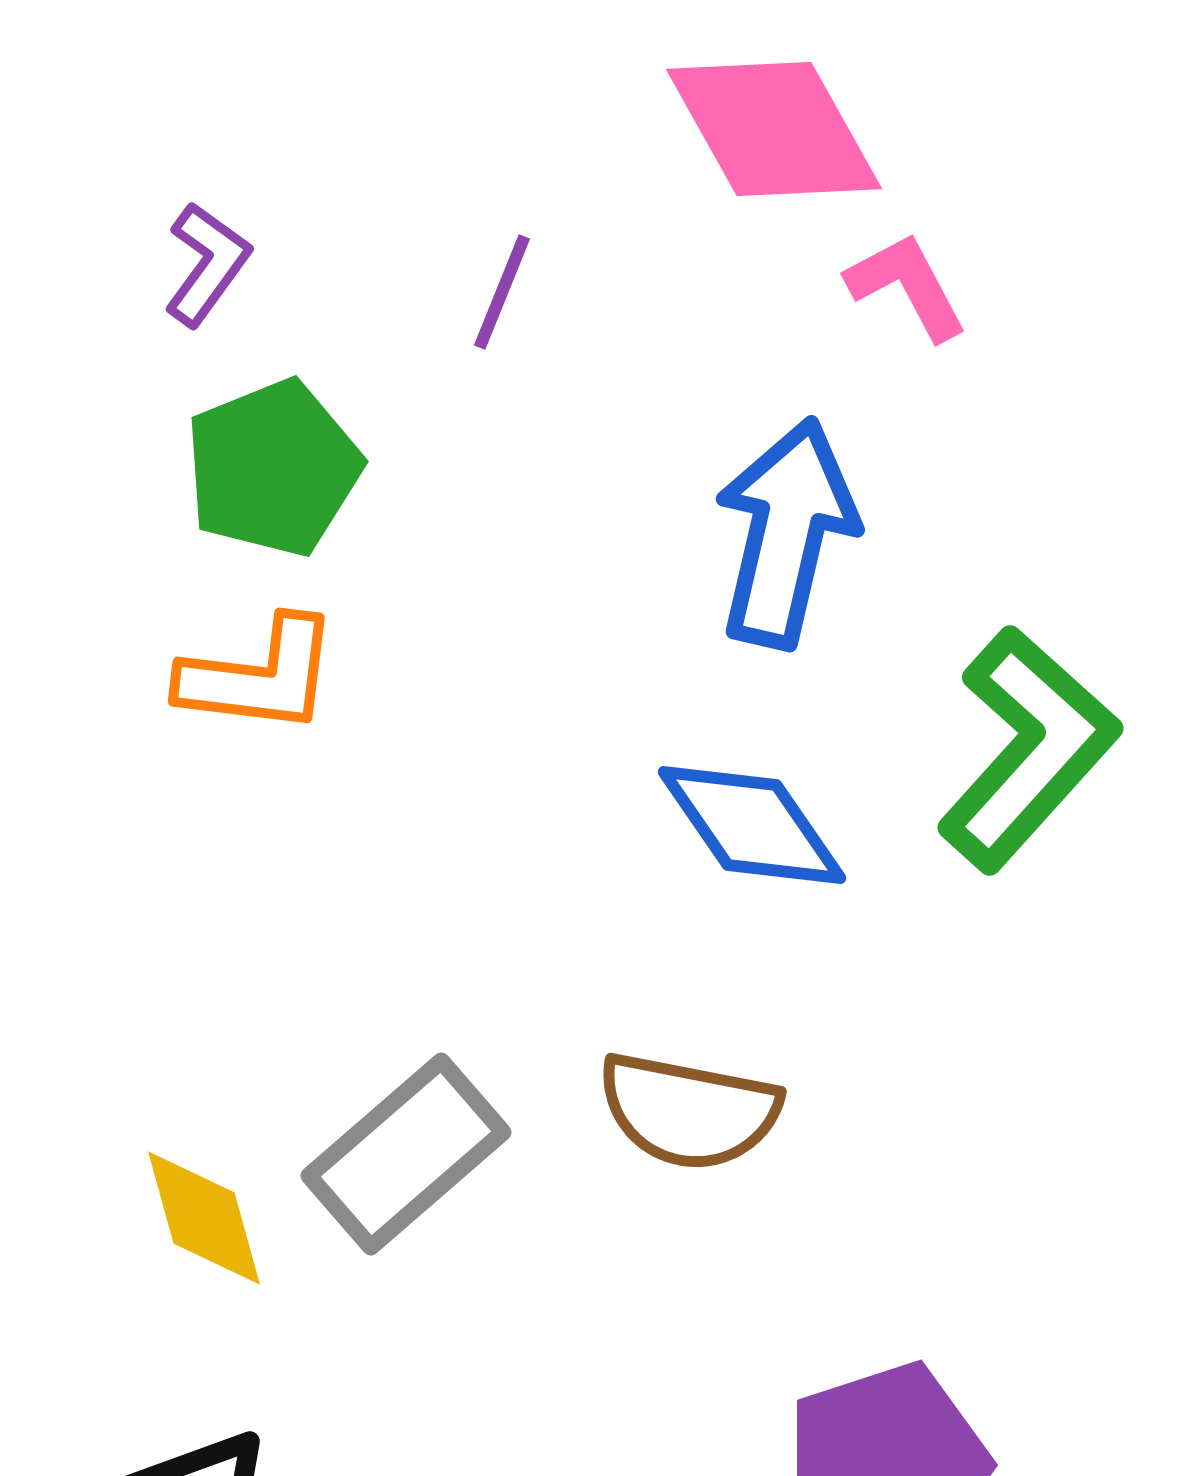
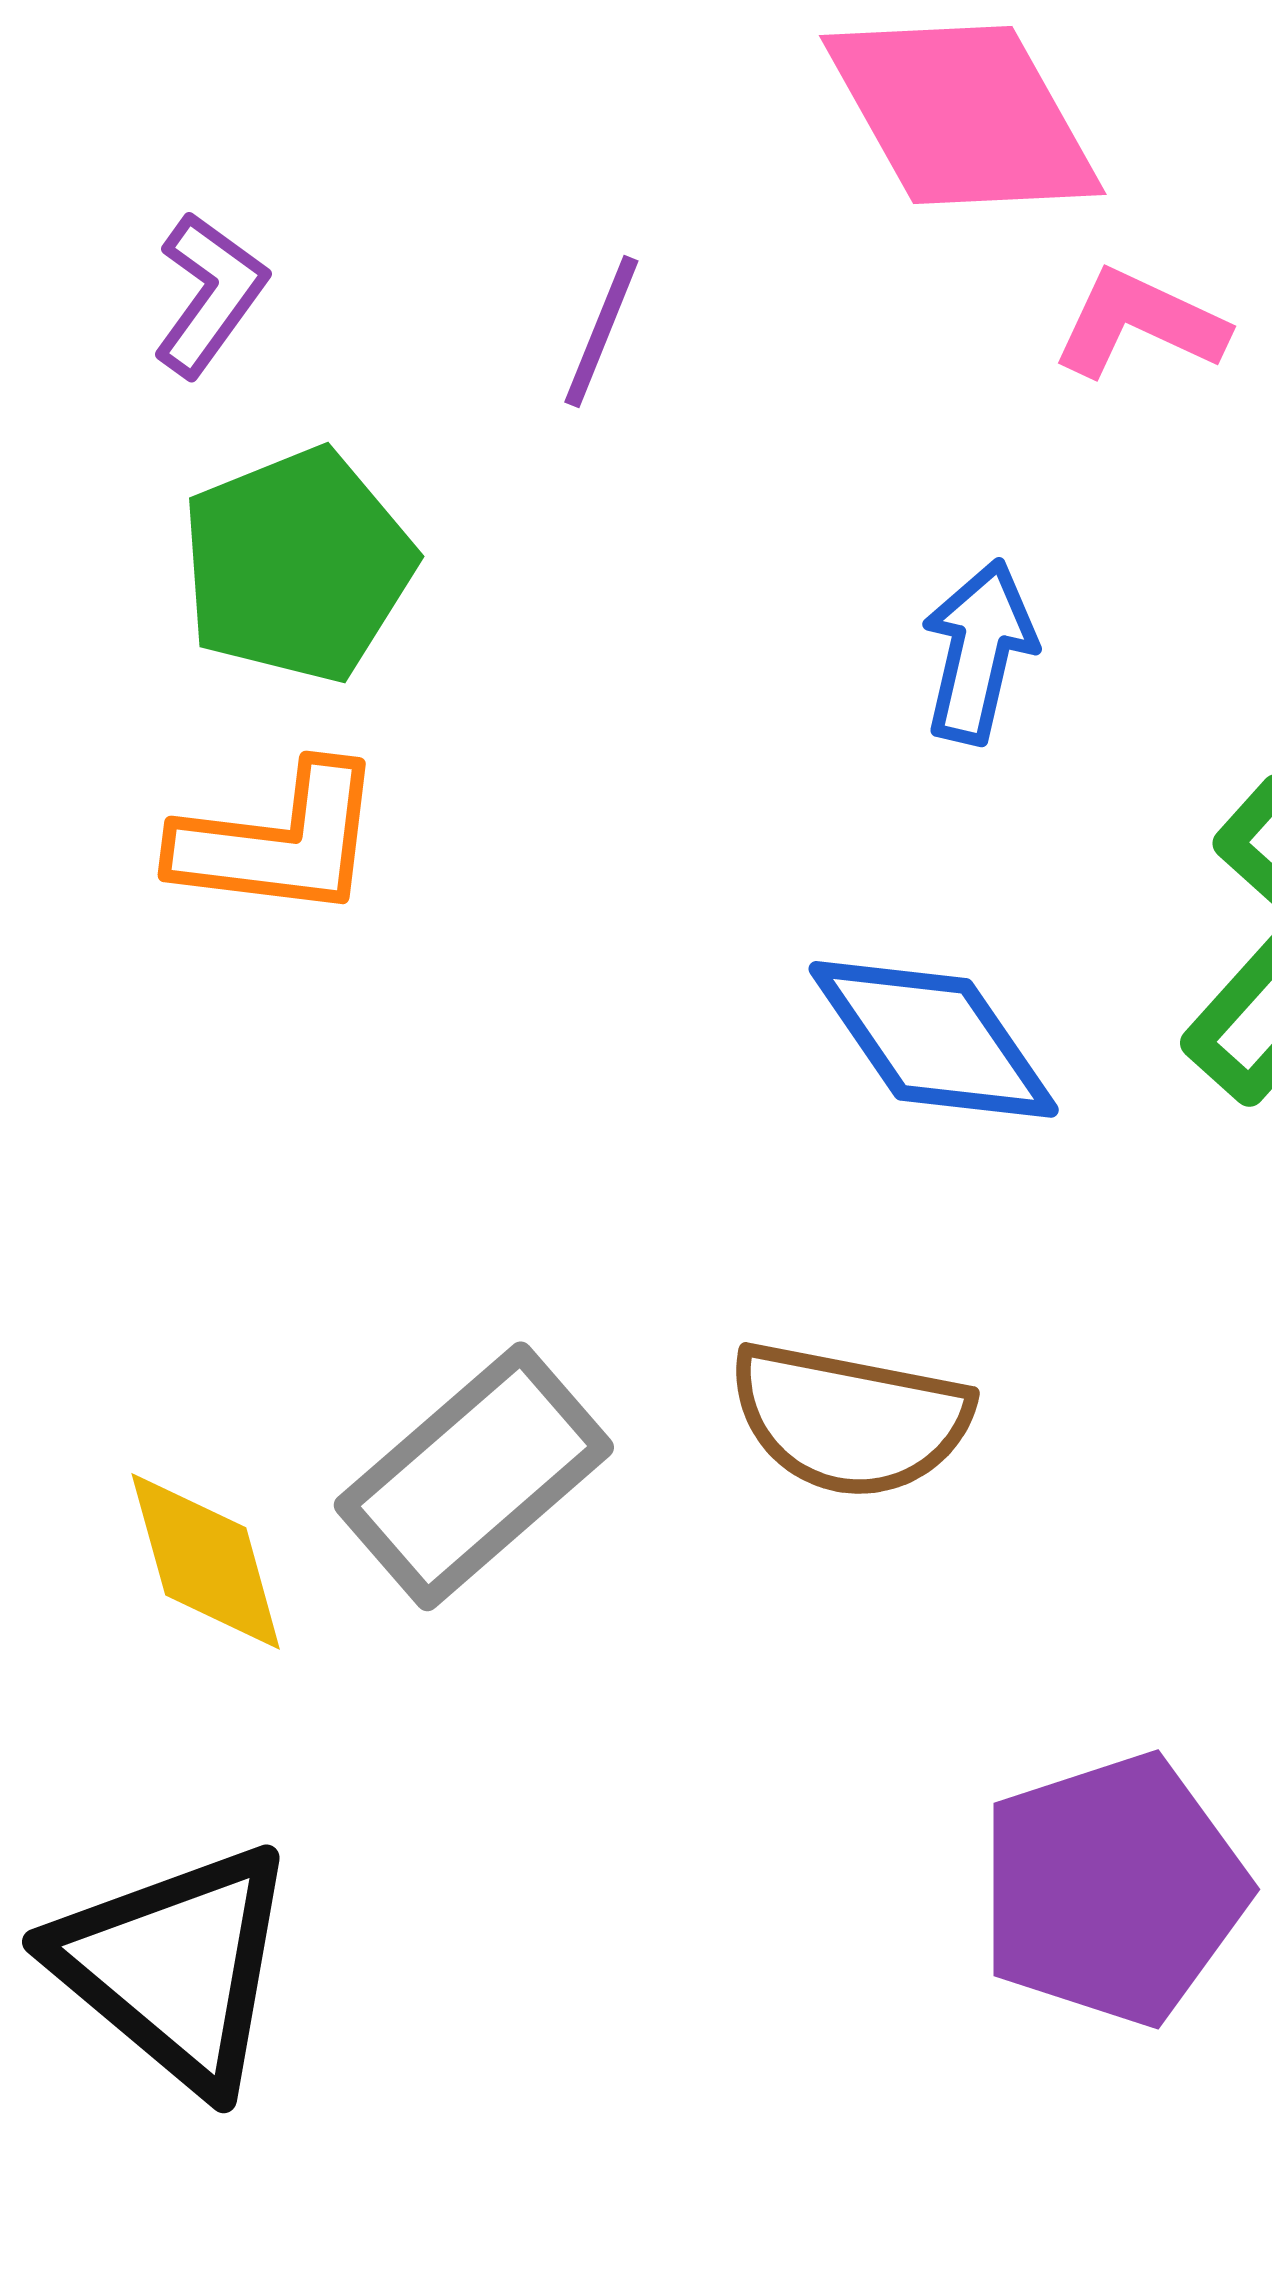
pink L-shape: (907, 286) -> (1139, 323), turned -37
blue arrow: (786, 533) -> (979, 652), size x0.6

